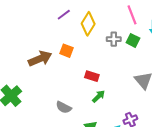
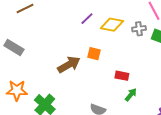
yellow diamond: (88, 24) -> (112, 25), turned 75
gray cross: (114, 39) -> (139, 29), moved

